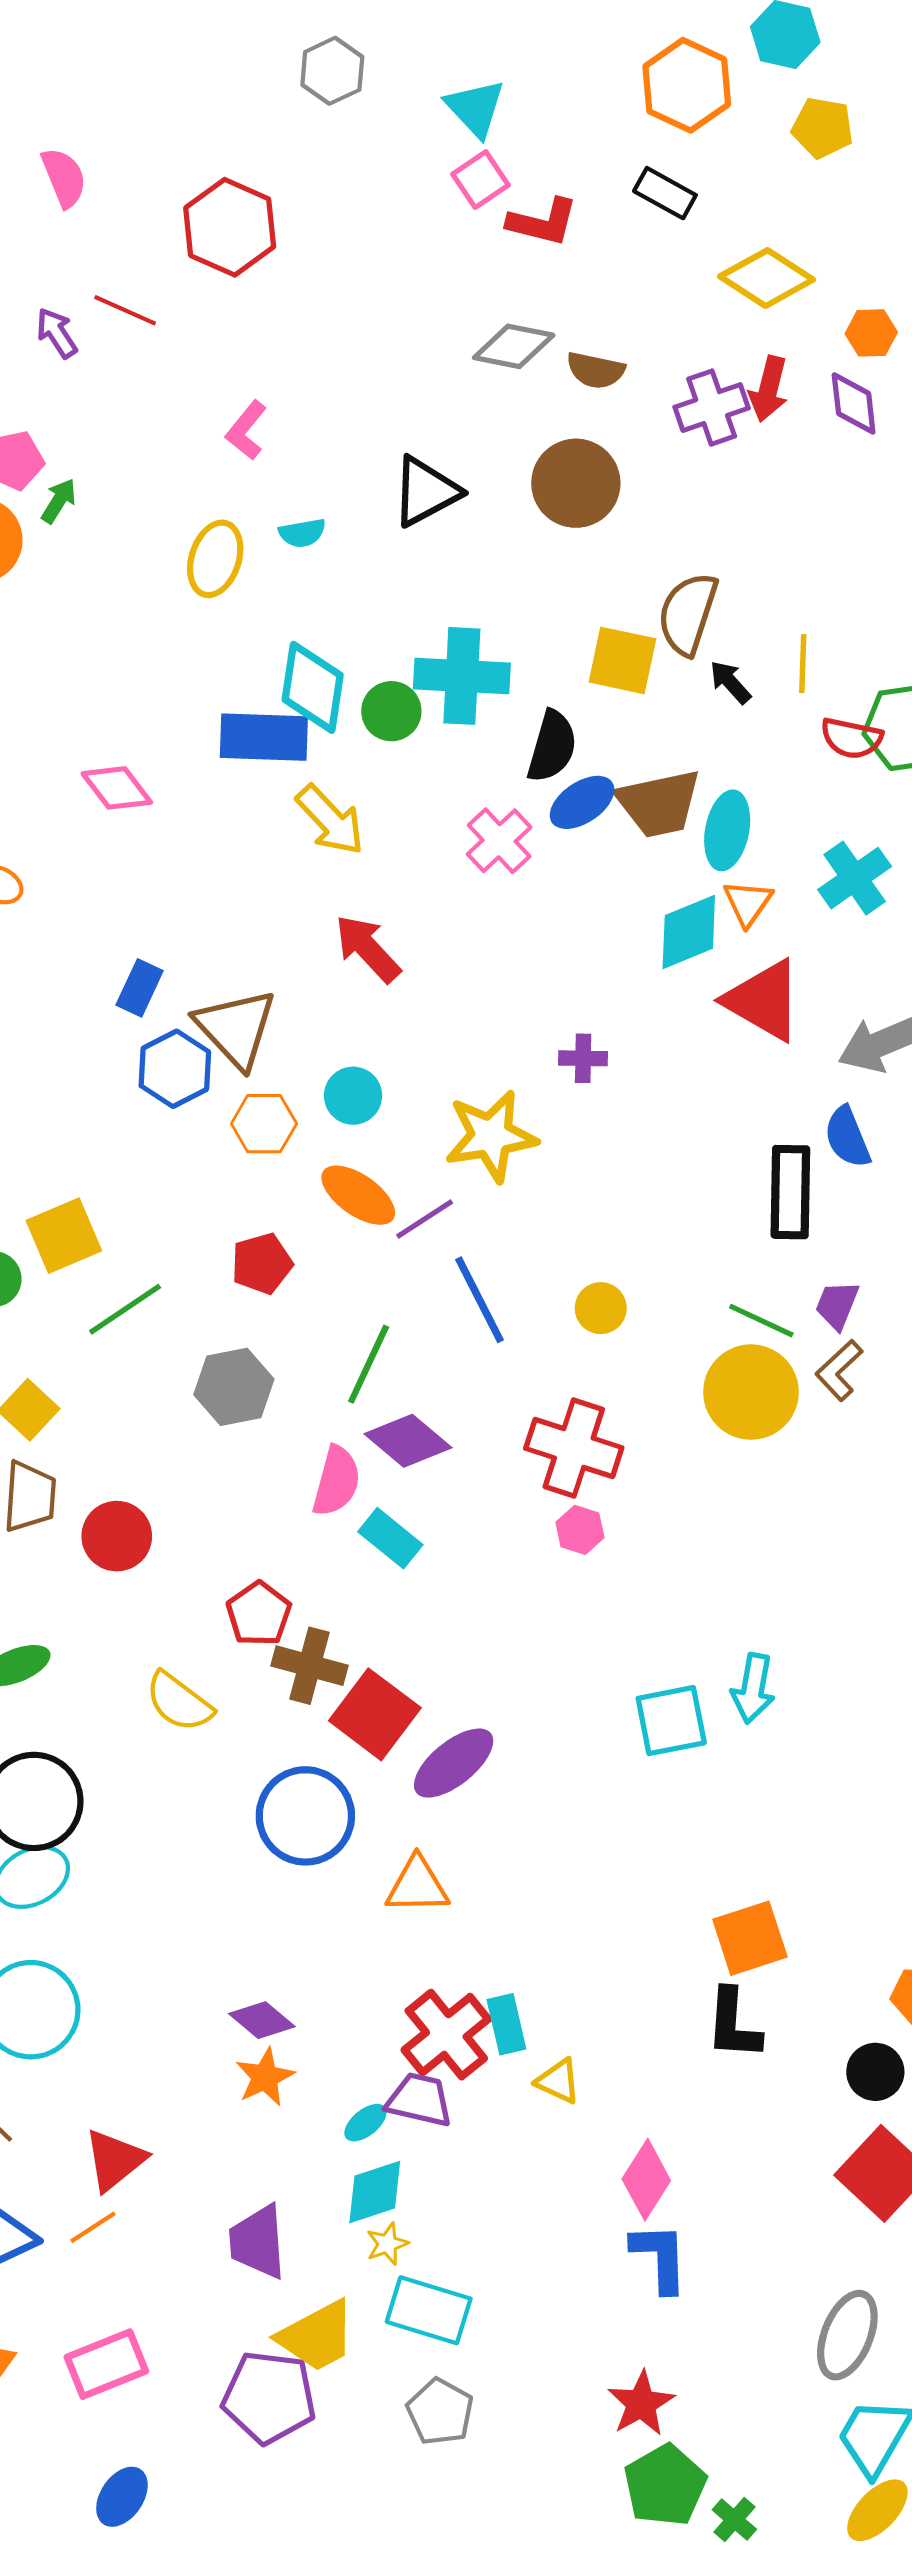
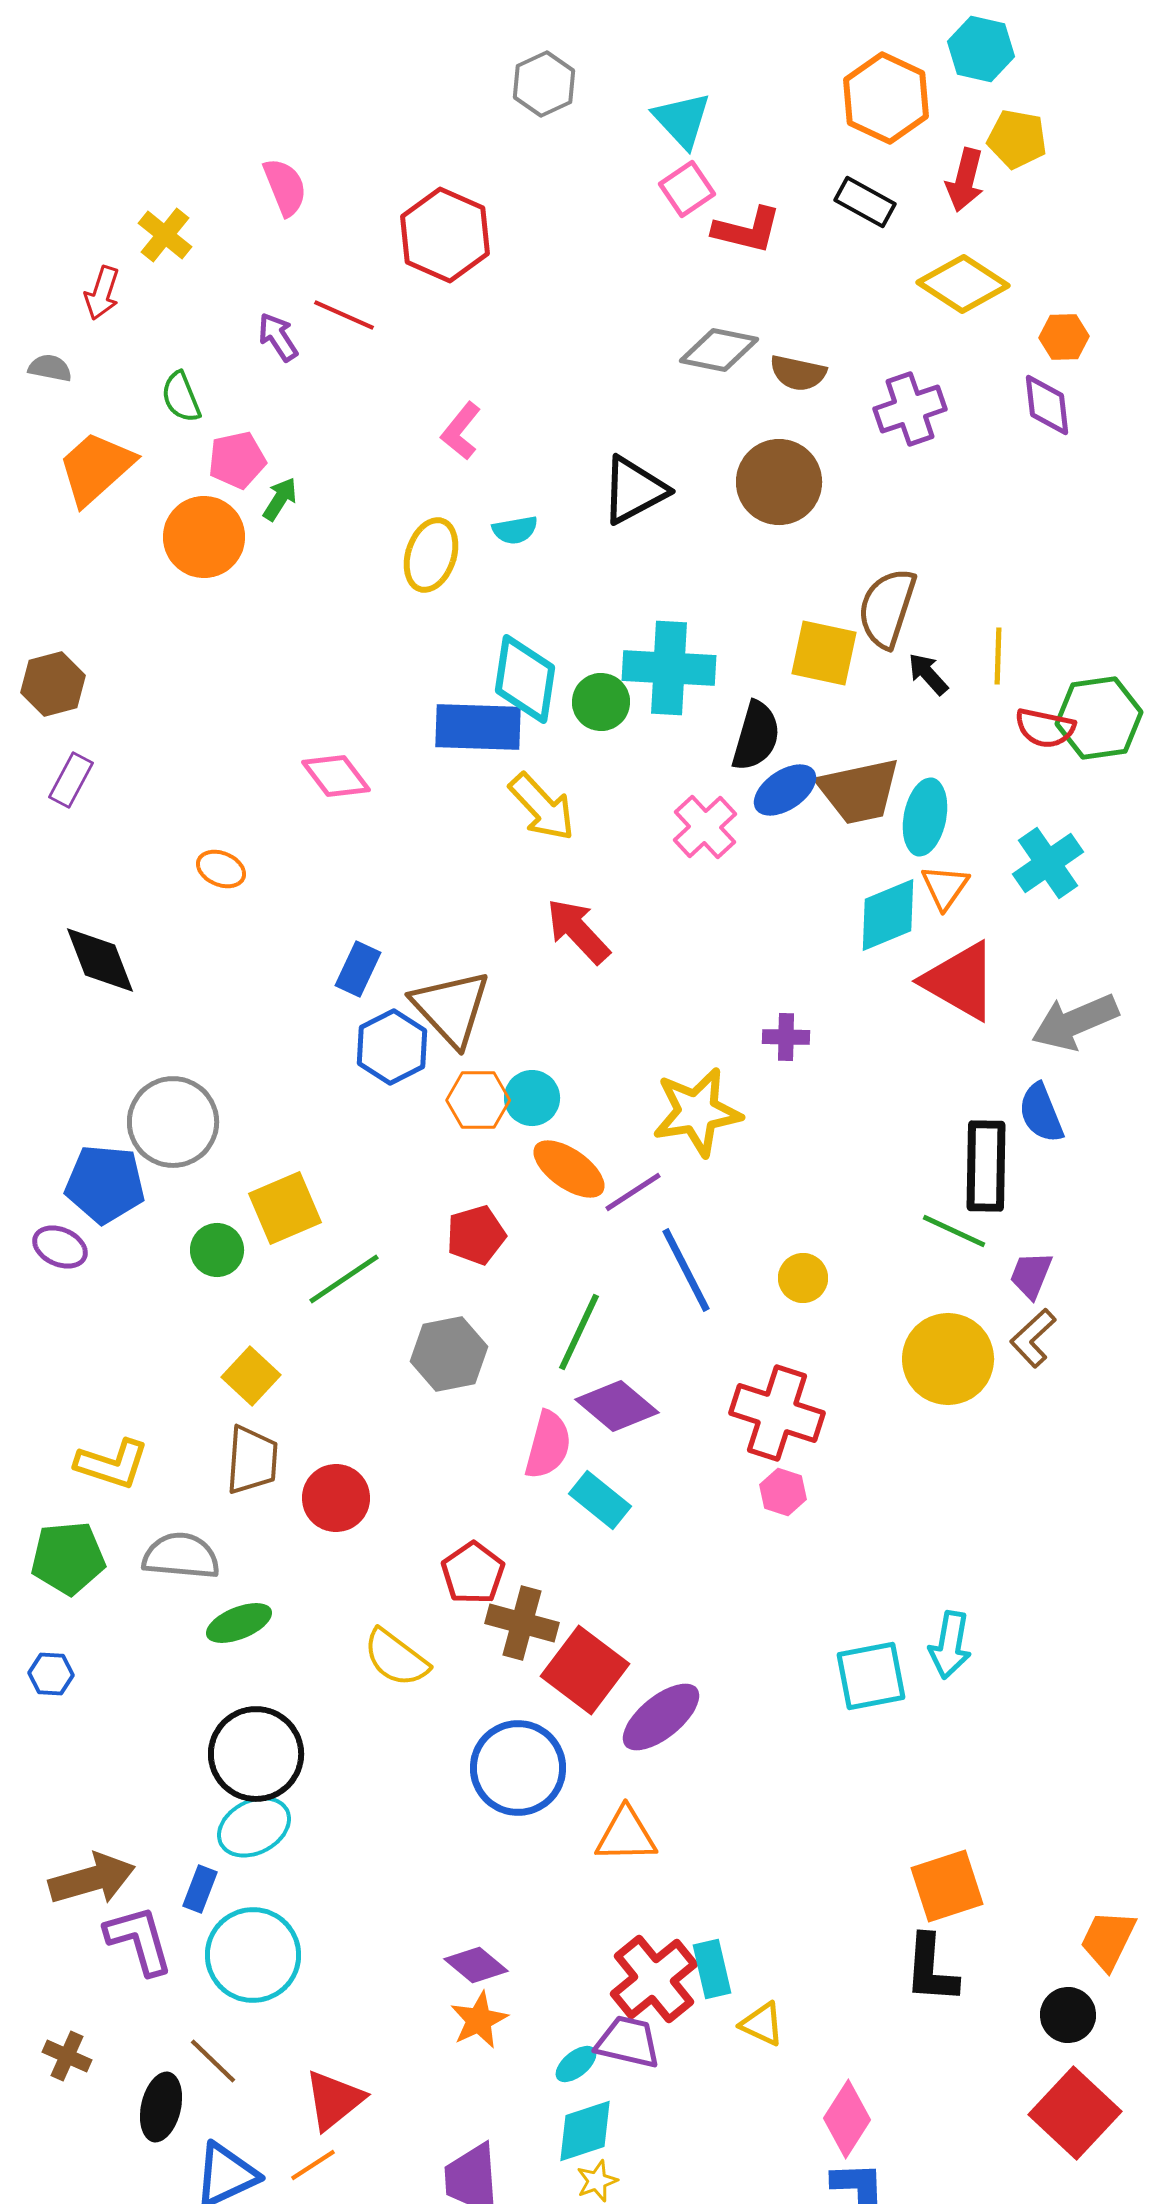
red arrow: (769, 389) -> (965, 180), moved
cyan circle: (353, 1096) -> (532, 1098), moved
green line: (761, 1321) -> (954, 1231), moved

